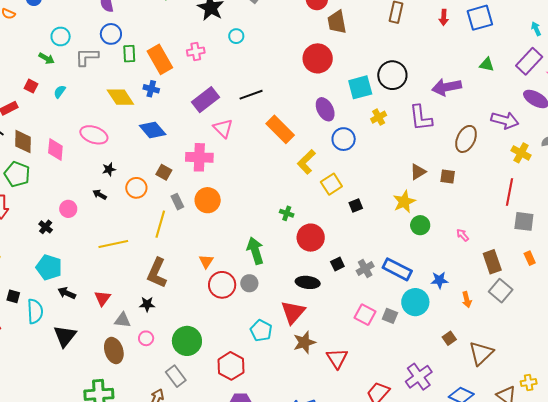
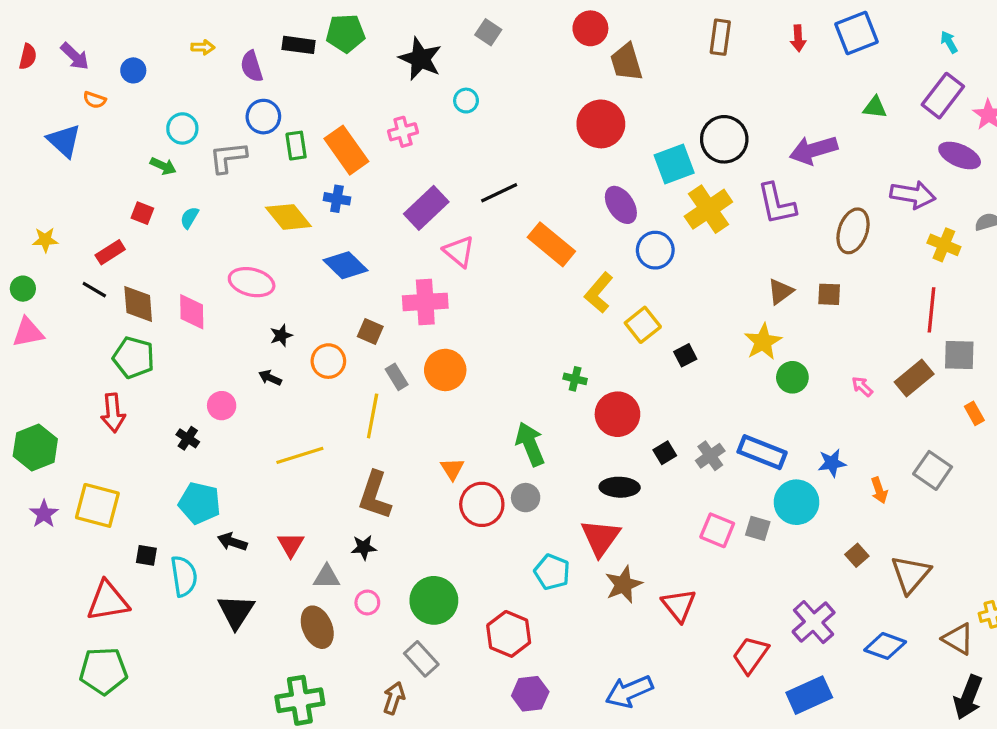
yellow cross: (379, 117) -> (708, 209), size x1.8
brown rectangle: (492, 262) -> (914, 378), moved, turned 75

